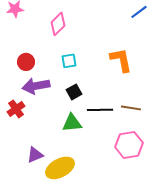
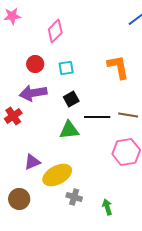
red circle: (26, 62) -> (35, 64), moved

